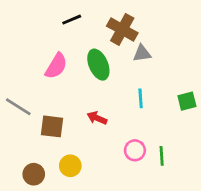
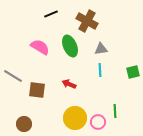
gray triangle: (142, 53) -> (101, 49), moved
pink semicircle: (56, 66) -> (40, 47), turned -90
pink circle: (135, 150) -> (98, 122), moved
yellow circle: (70, 166) -> (75, 118), moved, size x1.5

